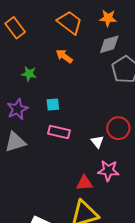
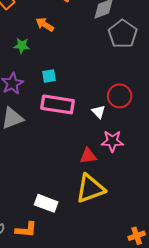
orange arrow: (64, 56) -> (45, 25), moved
pink rectangle: (59, 132) -> (58, 104), size x1.4

